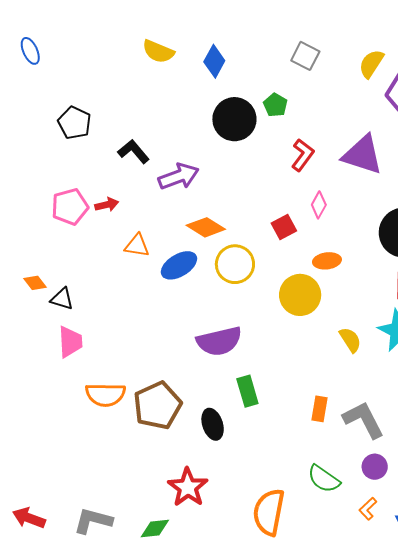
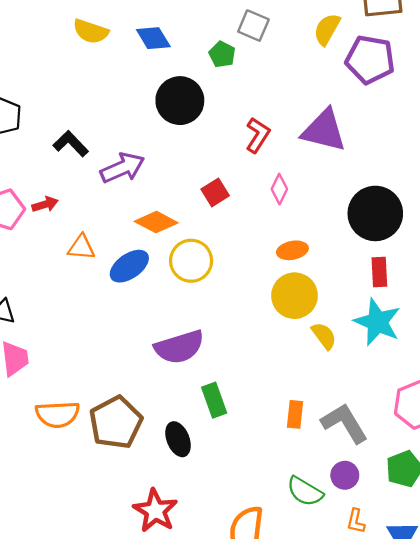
blue diamond: (214, 61) -> (153, 38), turned -56
green pentagon: (275, 105) -> (222, 54), moved
red square: (284, 227) -> (215, 192), moved
yellow circle: (300, 295) -> (294, 296), moved
purple circle: (375, 467) -> (345, 475), moved
orange L-shape: (368, 509) -> (356, 521), turned -30

